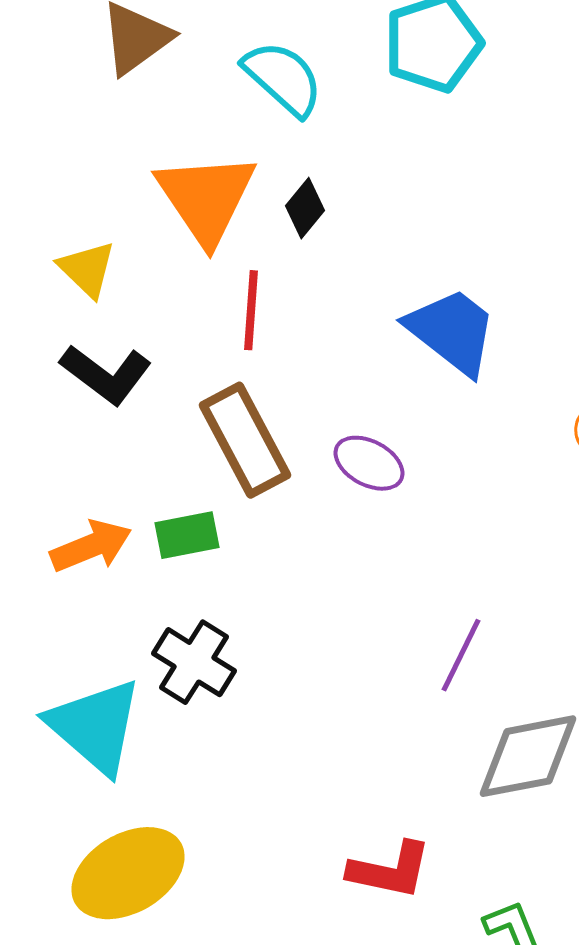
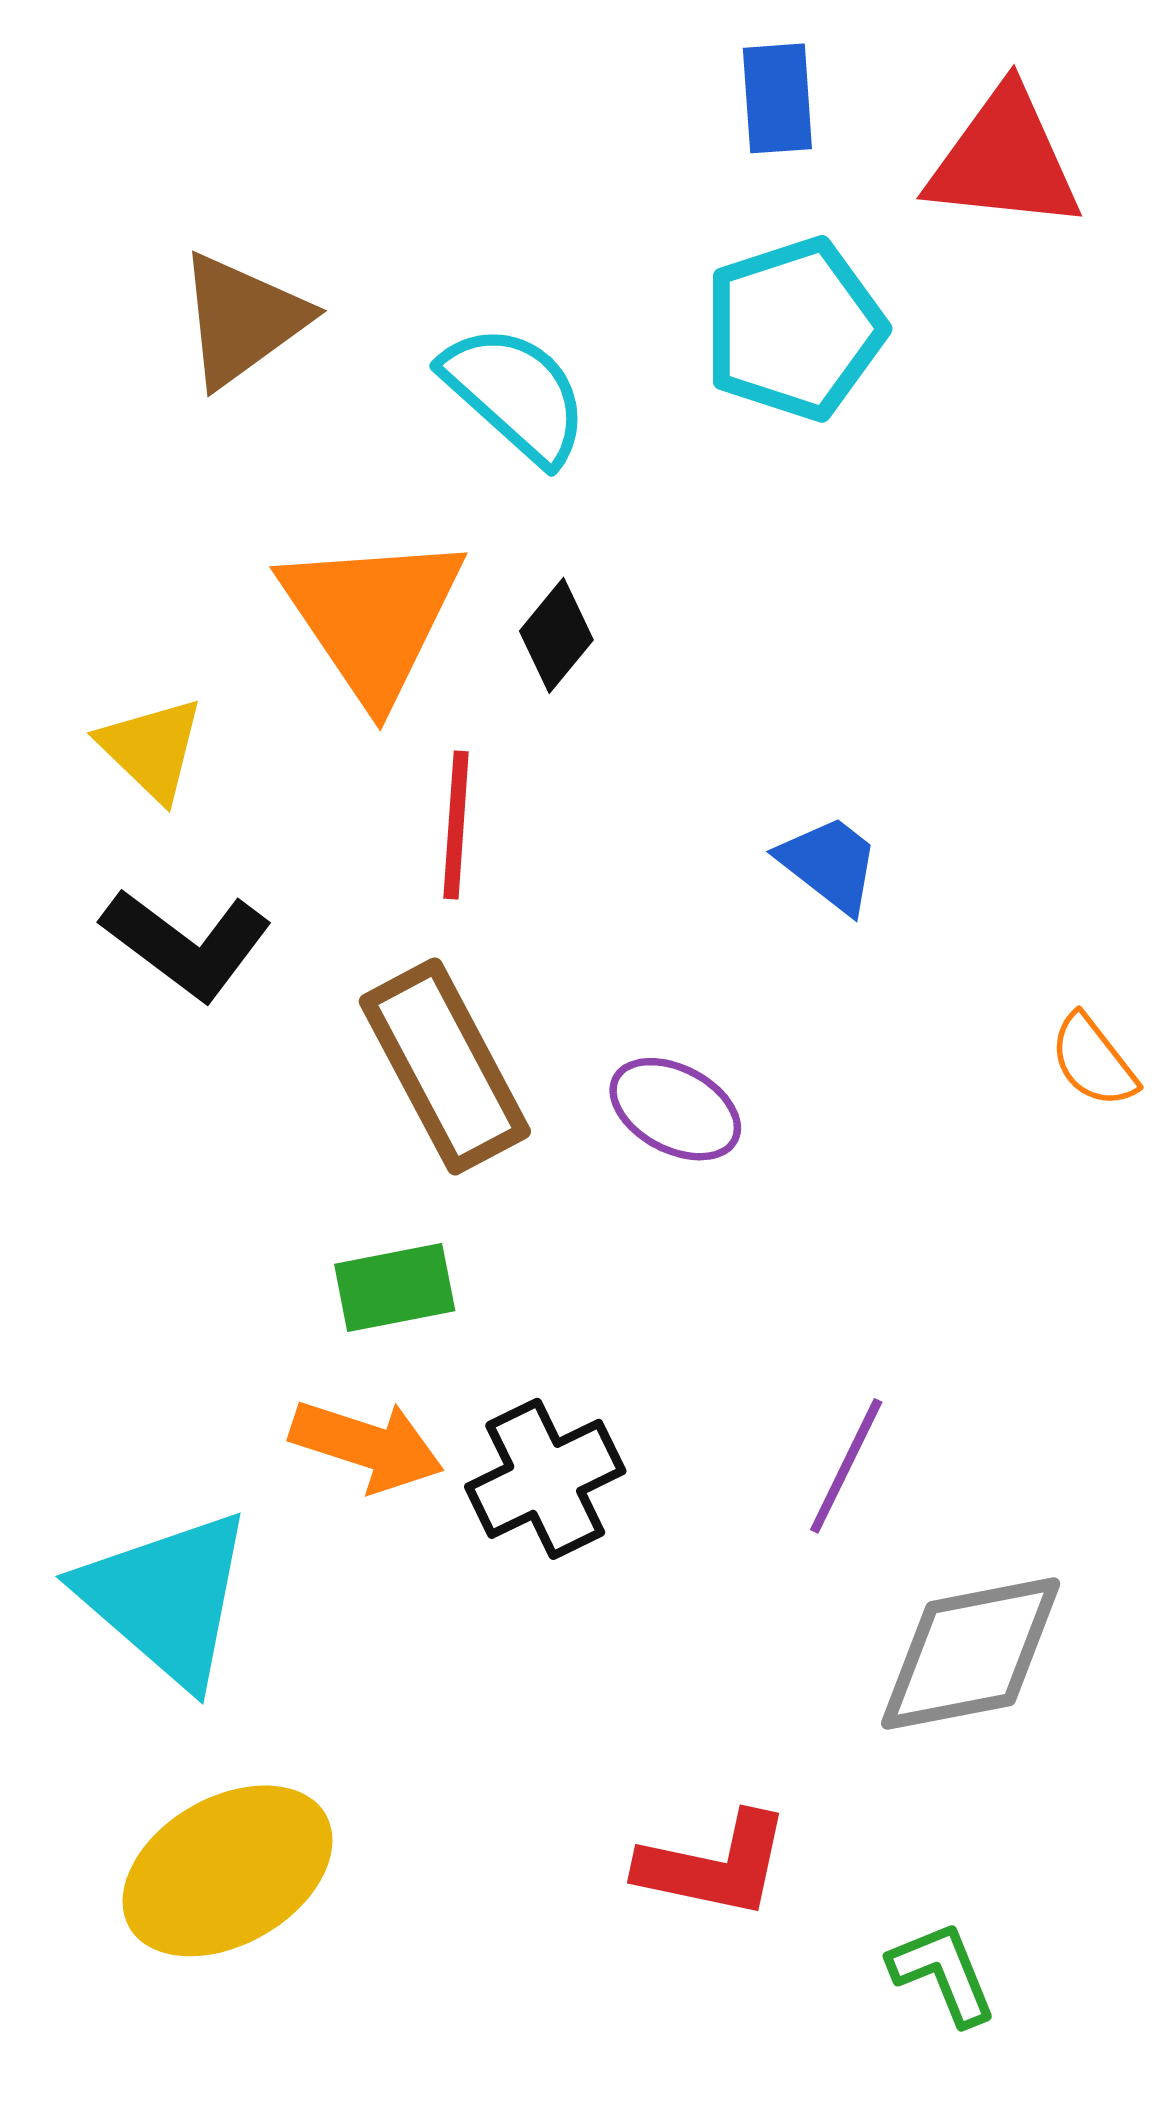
blue trapezoid: (452, 331) -> (829, 864), size x0.6
green rectangle: (187, 535) -> (395, 1288), moved
orange arrow: (91, 546) -> (367, 1445), moved, turned 40
black cross: (194, 662) -> (545, 1479), moved, turned 32

